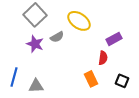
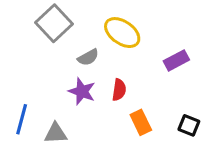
purple star: (35, 44) -> (82, 91), moved
red semicircle: (103, 58) -> (119, 90), moved

